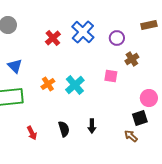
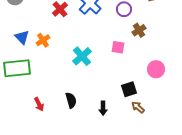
orange cross: (48, 84) -> (43, 40), moved
black square: (140, 118) -> (129, 89), moved
black arrow: (92, 126) -> (103, 108), moved

